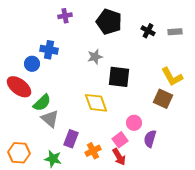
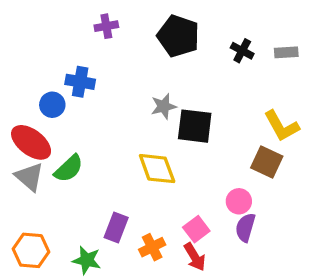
gray star: (95, 57) -> (164, 106), moved
gray triangle: (50, 119) -> (29, 177), moved
pink circle: (134, 123) -> (239, 201), moved

